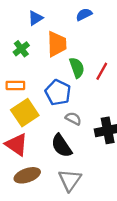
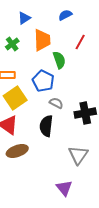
red line: (102, 71) -> (80, 42), moved
black semicircle: (62, 146) -> (46, 126), turned 40
gray triangle: (70, 180) -> (78, 155), moved

